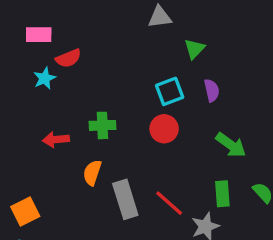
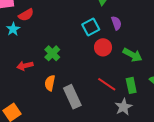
green cross: (102, 125) -> (52, 53), turned -35
red circle: (164, 129) -> (103, 47), moved
red line: (169, 203) -> (107, 84), moved

